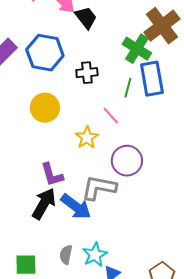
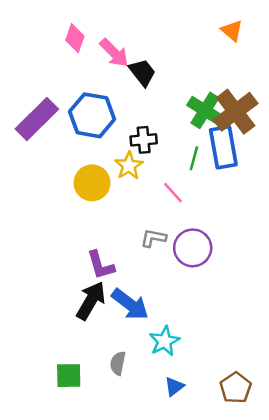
brown cross: (162, 26) -> (236, 112), moved
yellow star: (87, 138) -> (129, 166), moved
gray L-shape: (99, 188) -> (153, 238), moved, size x0.6
cyan star: (95, 255) -> (164, 341), moved

